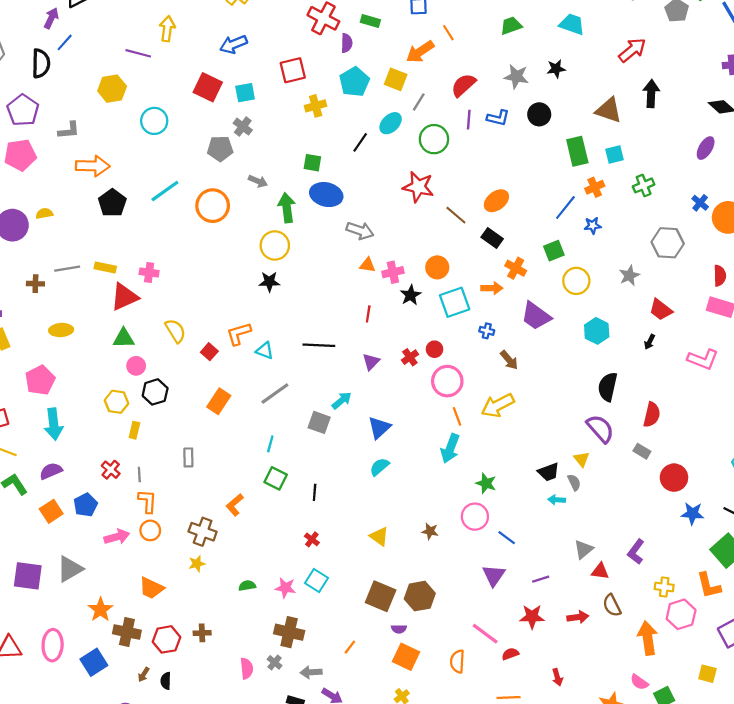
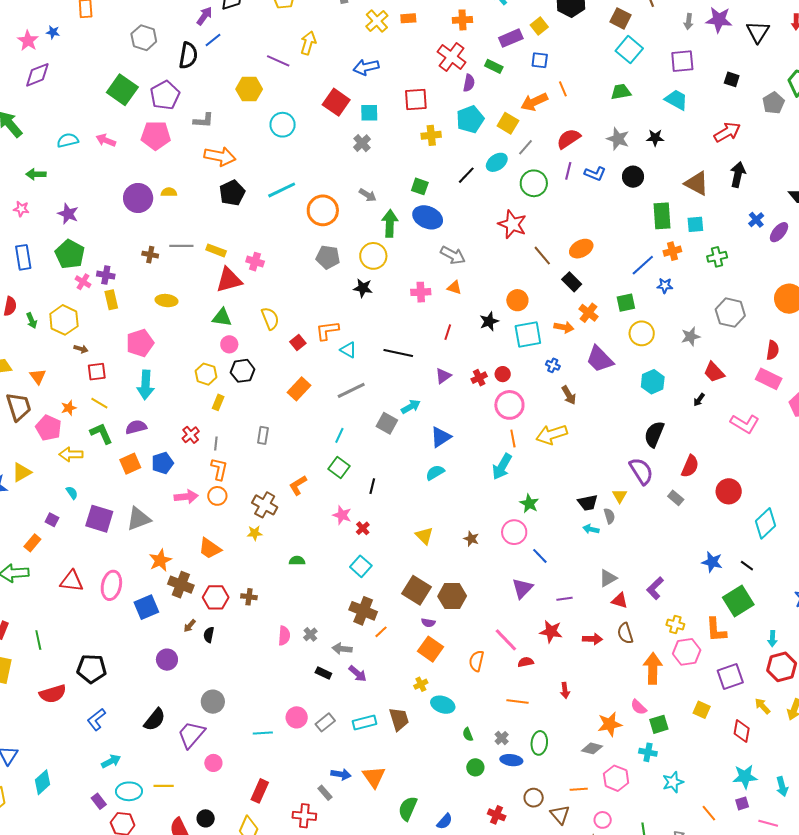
gray pentagon: (220, 149) -> (328, 257), moved
blue cross: (700, 203) -> (756, 220), moved
pink cross: (393, 272) -> (421, 292), moved
red circle: (674, 478) -> (729, 491), moved
pink star: (285, 588) -> (342, 515), moved
brown cross: (289, 632) -> (363, 611), moved

